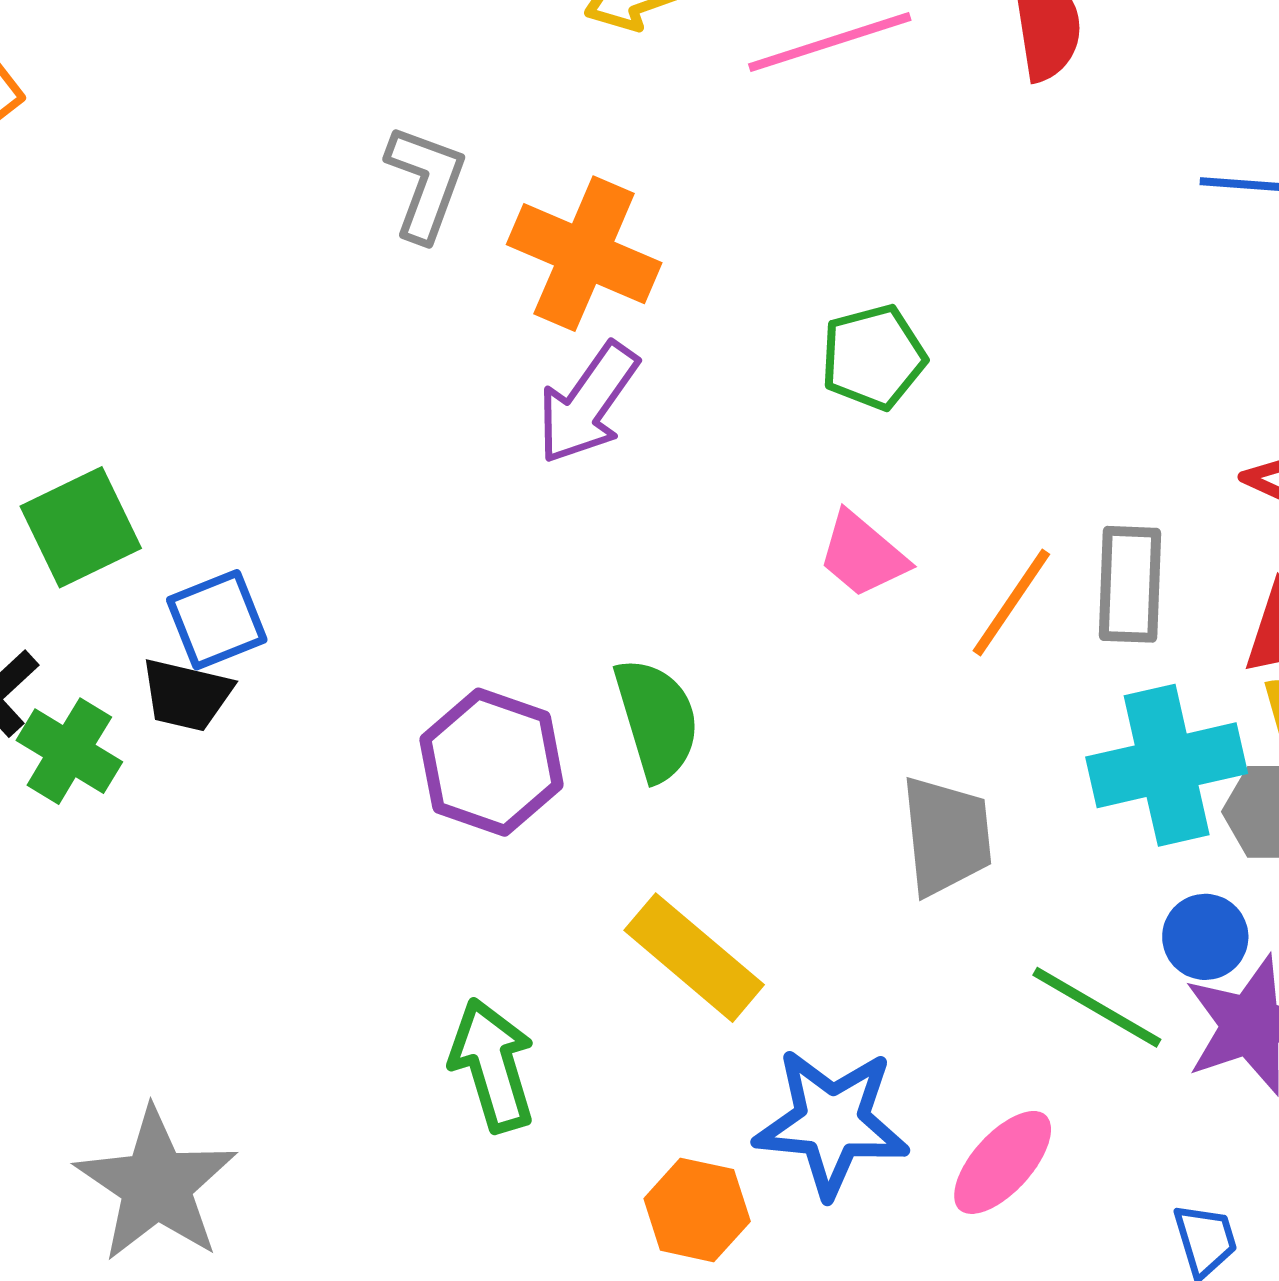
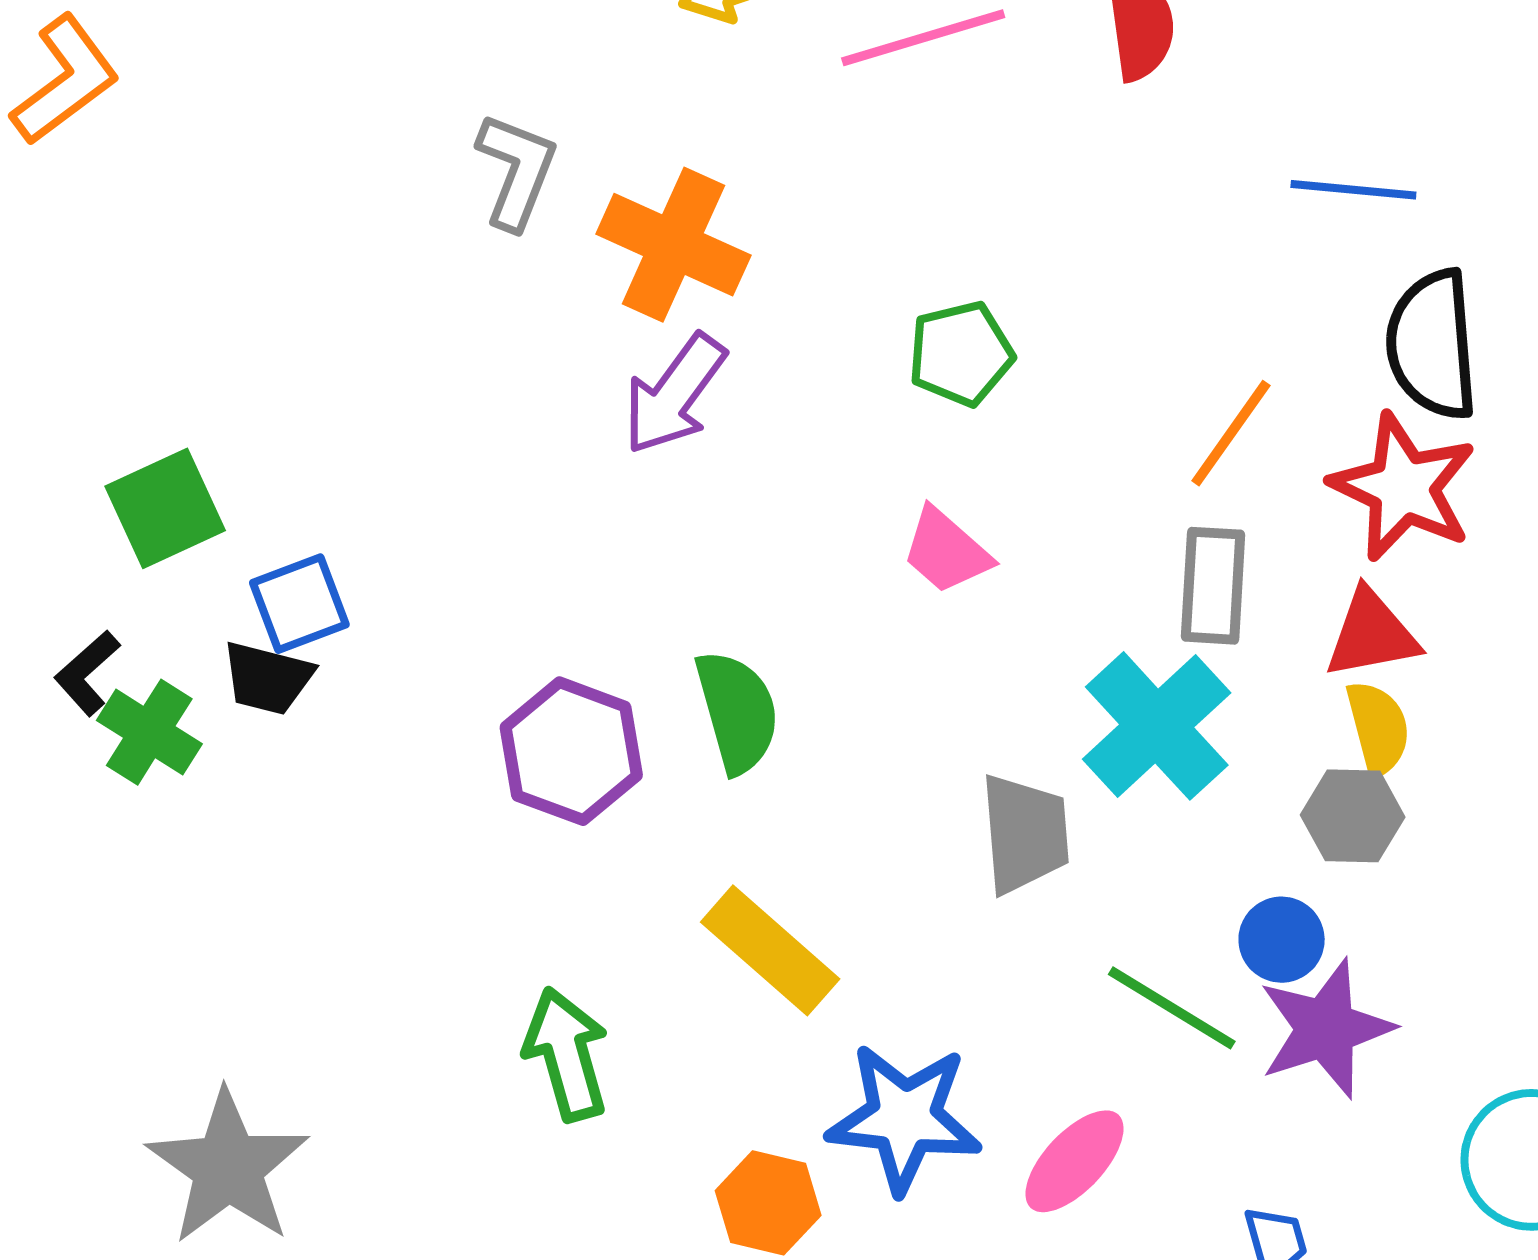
orange line: (1011, 602) -> (1231, 433), moved
cyan cross: (1167, 765) -> (1157, 726), moved, turned -31

